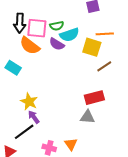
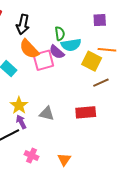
green semicircle: (57, 26) -> (60, 34), turned -96
pink square: (37, 28) -> (43, 60), moved, turned -30
gray triangle: (88, 117) -> (47, 114), moved
orange triangle: (71, 144) -> (64, 160), moved

